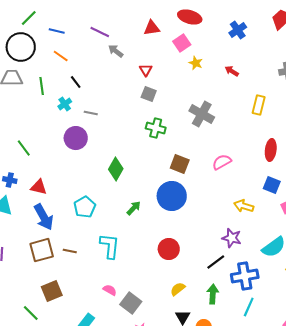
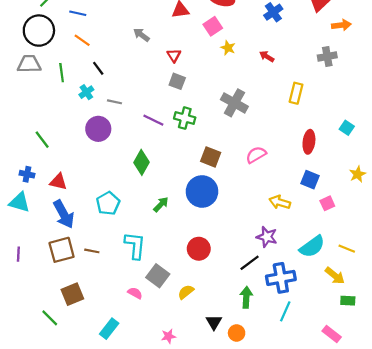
purple line: (100, 32) -> (153, 120), moved
yellow semicircle: (178, 289) -> (186, 292), moved
gray square: (131, 303) -> (158, 276), moved

